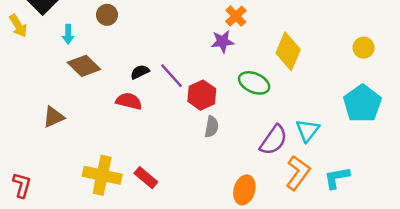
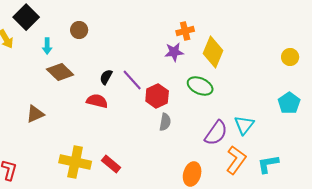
orange cross: (236, 16) -> (185, 31), turned 30
yellow diamond: (288, 51) -> (213, 52), moved
black semicircle: (140, 72) -> (106, 77), turned -35
cyan pentagon: (362, 104) -> (289, 103), size x0.7

